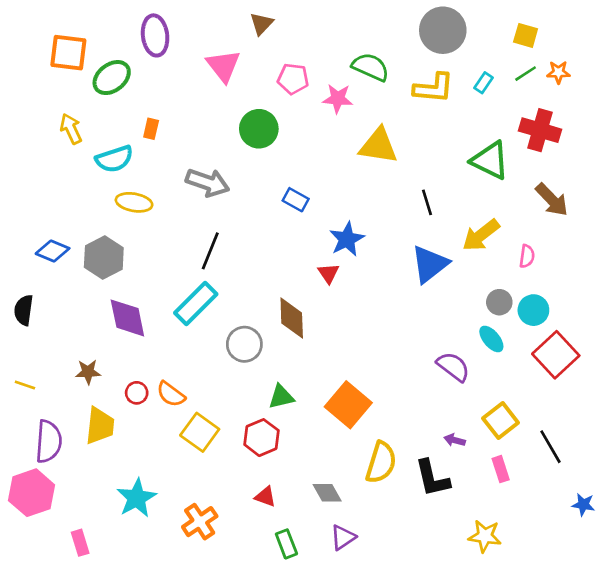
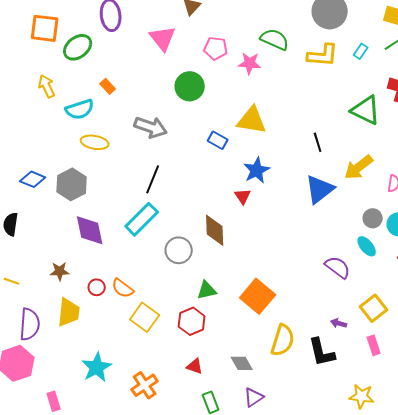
orange rectangle: (151, 129) -> (108, 86), turned -56
yellow triangle: (378, 146) -> (252, 120), moved

